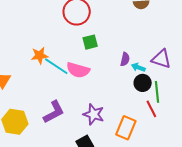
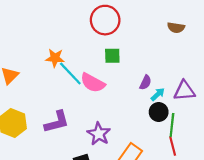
purple triangle: (161, 59) -> (184, 91), turned -35
cyan arrow: (138, 67) -> (158, 94), turned 104
red line: (151, 109) -> (173, 146), moved

